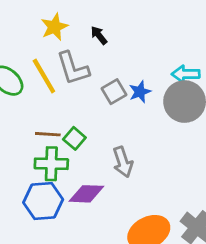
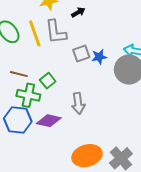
black arrow: (99, 35) -> (78, 12), turned 88
brown line: (48, 134) -> (19, 74), moved

